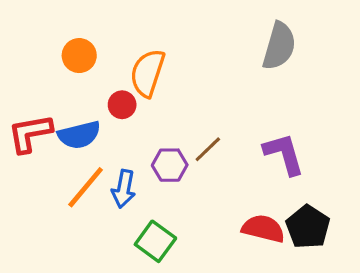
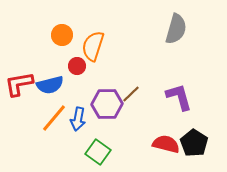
orange circle: (79, 56) -> (62, 35), moved
purple hexagon: (170, 165) -> (107, 104), size x1.4

